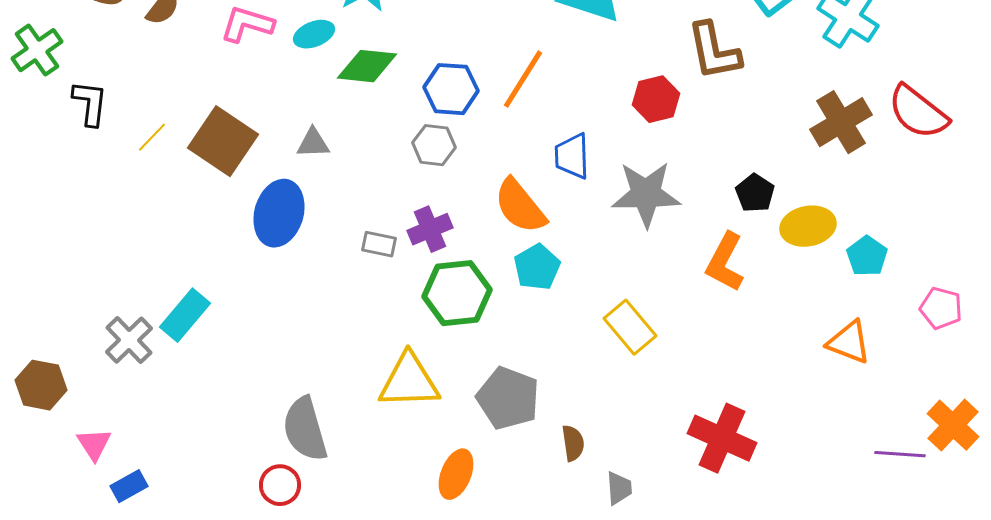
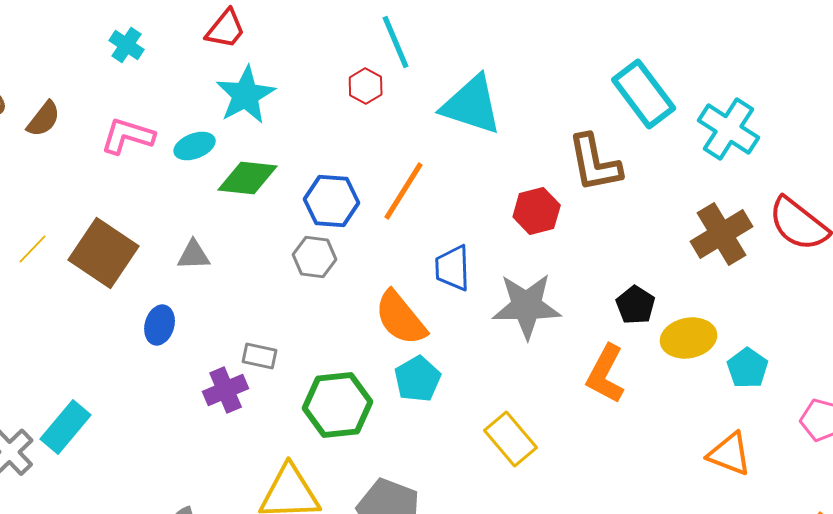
blue ellipse: (279, 213) -> (160, 325), size x0.6
purple cross: (430, 229) -> (226, 390), moved

